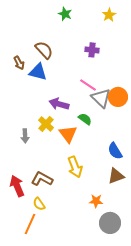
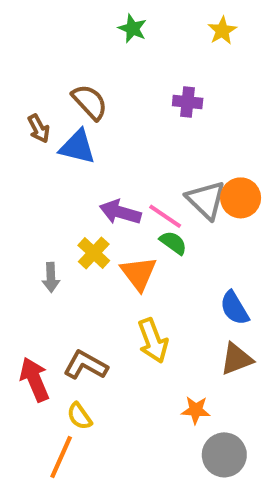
pink line: (88, 85) -> (165, 216), moved

